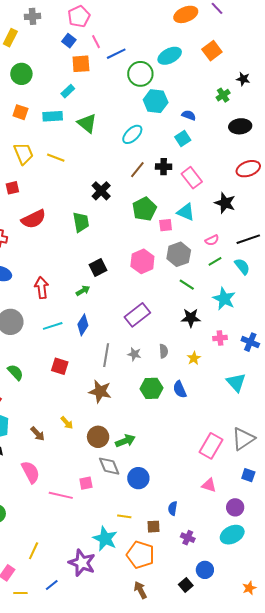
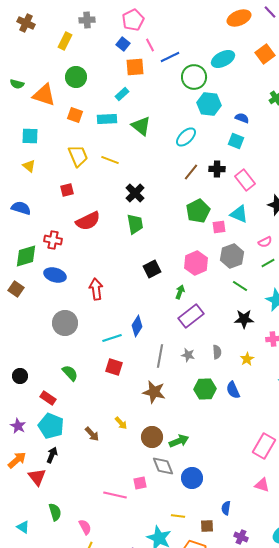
cyan square: (183, 138) -> (236, 141), turned -35
black cross: (101, 191) -> (135, 193), moved
green arrow: (83, 291) -> (180, 292), moved, turned -40
cyan line: (53, 326) -> (112, 338), moved
pink semicircle: (31, 472) -> (85, 527), moved, size x0.7

